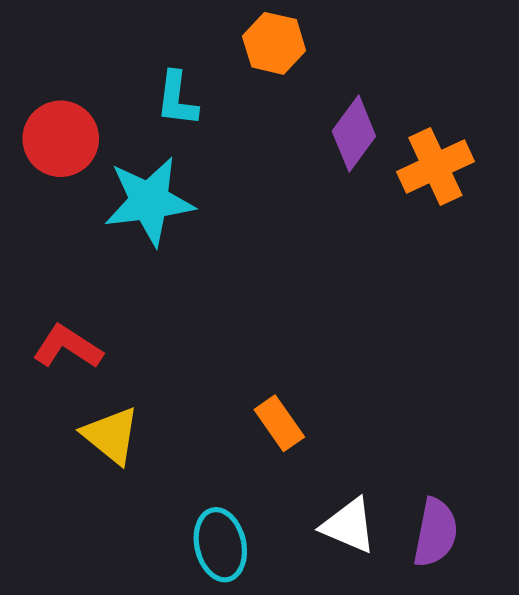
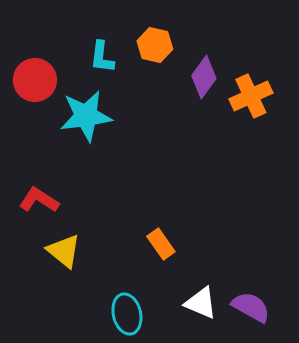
orange hexagon: (274, 43) -> (155, 45), moved
purple semicircle: (435, 533) -> (251, 307), turned -72

